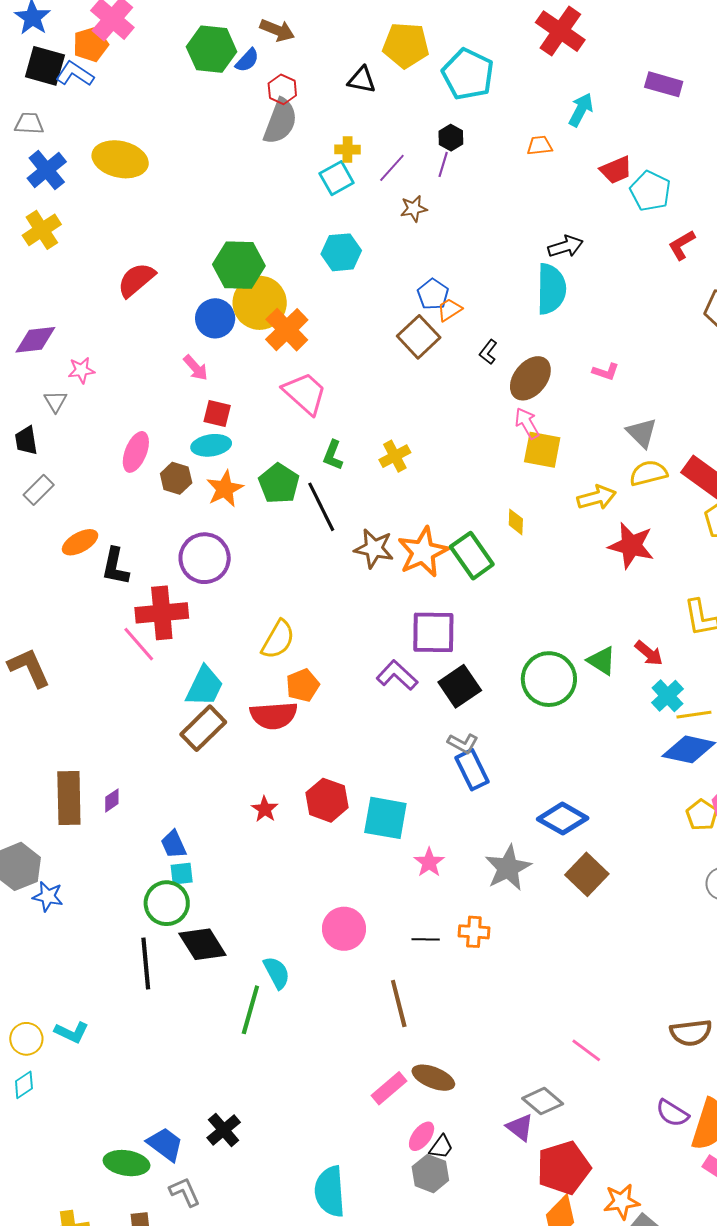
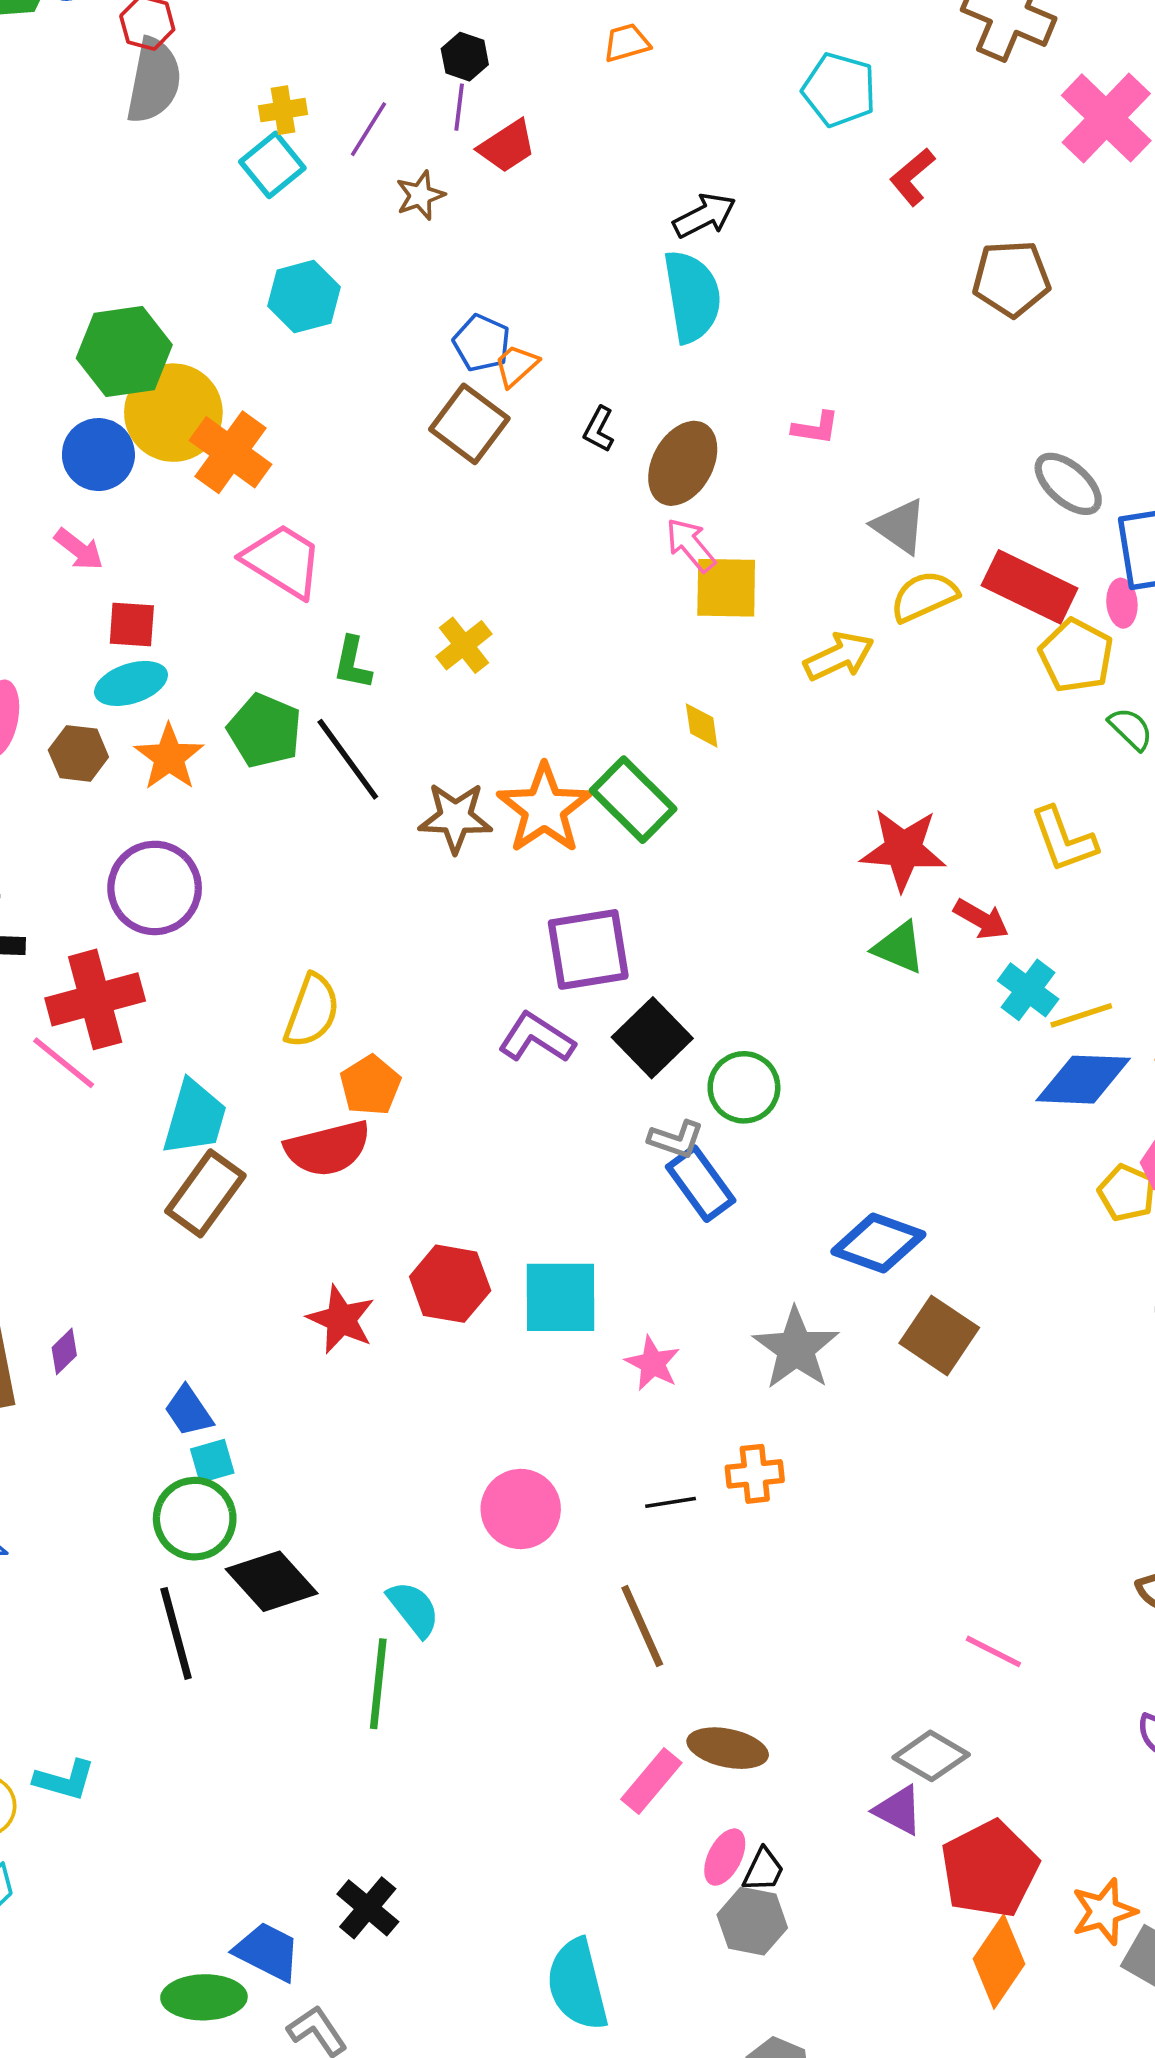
red trapezoid: (616, 170) -> (507, 146), moved
red star: (631, 546) -> (903, 849), moved
green circle: (549, 679) -> (744, 1087), moved, size x0.7
red star: (265, 809) -> (341, 1319), size x1.4

